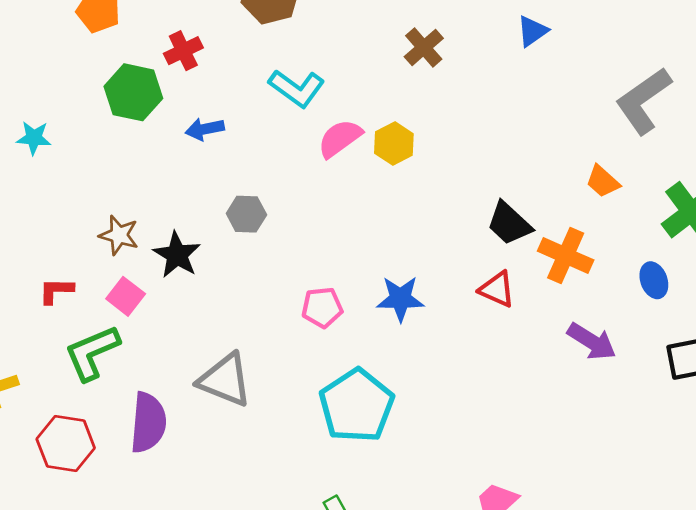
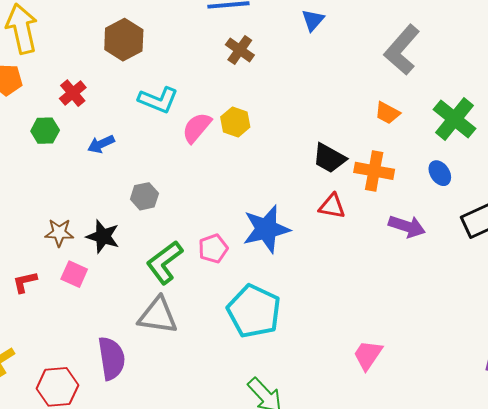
green hexagon: (133, 92) -> (45, 131), size x0.7
blue star: (400, 299) -> (266, 229), size x1.4
green L-shape: (92, 353) -> (164, 262), moved

